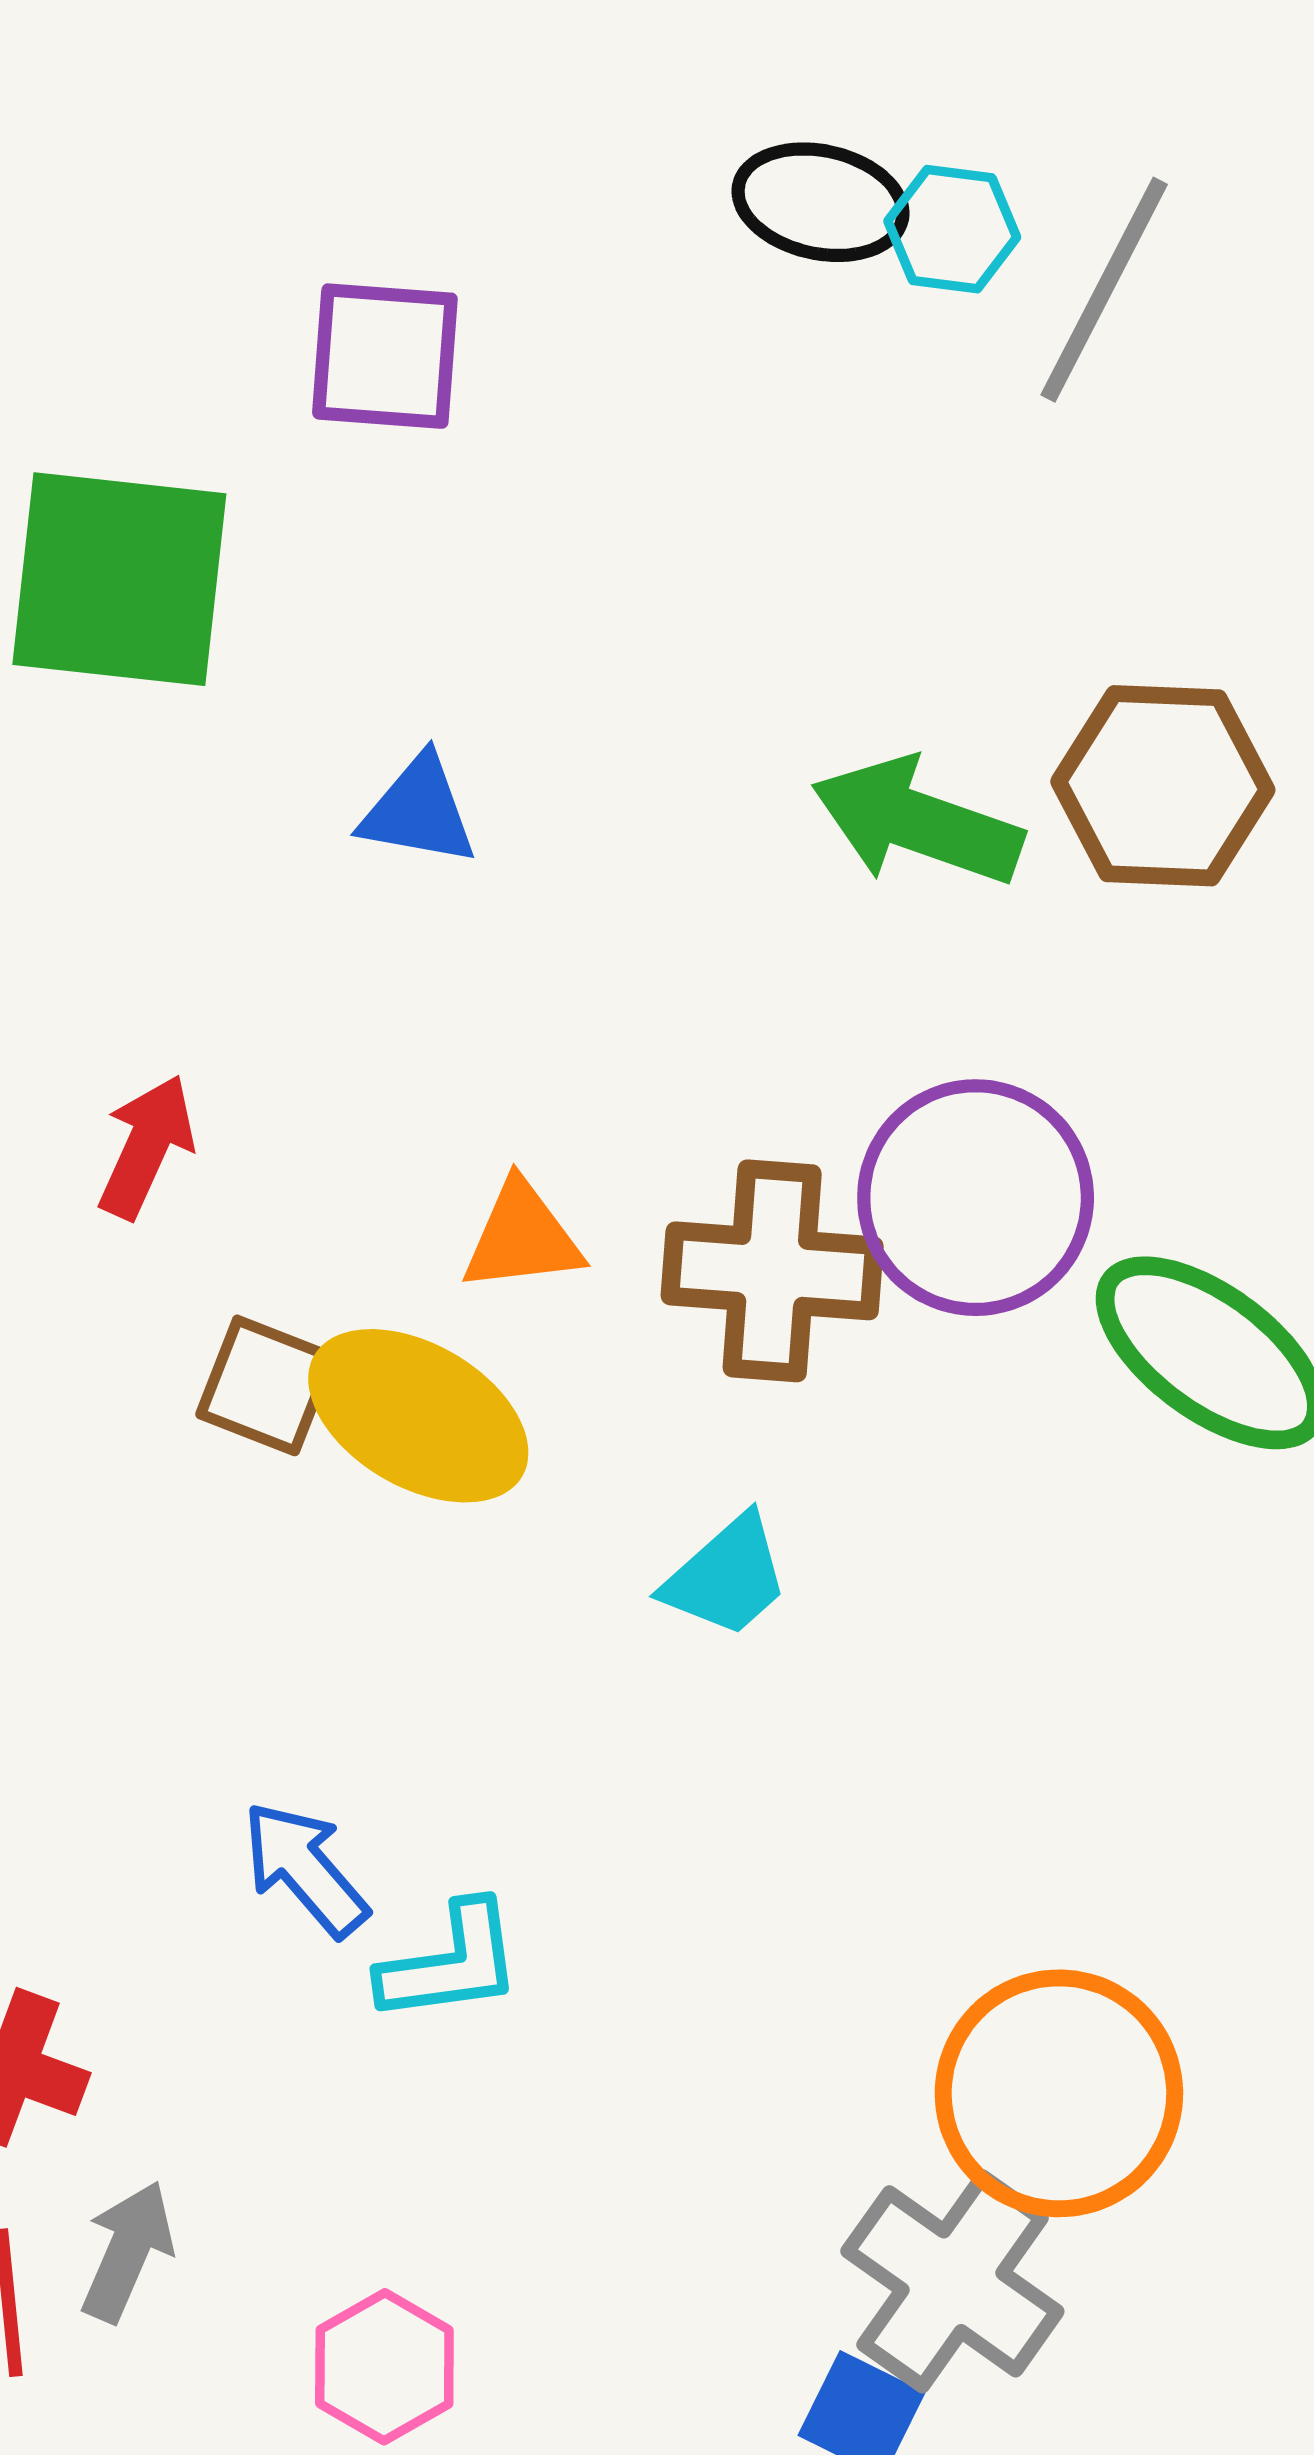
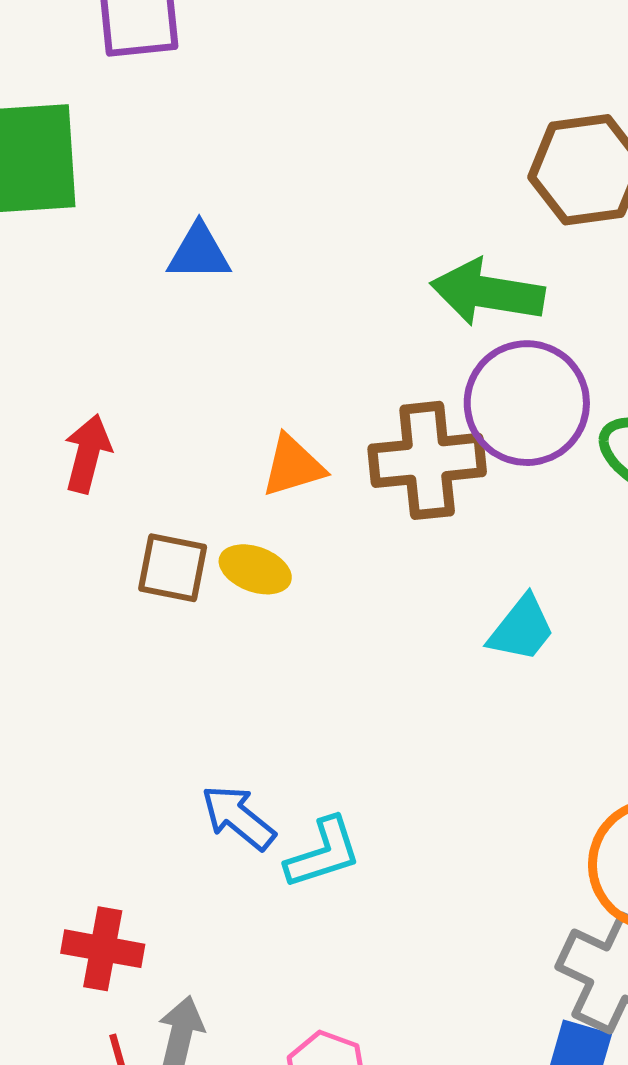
green arrow: (917, 822) -> (487, 292), moved
yellow ellipse: (418, 1416) -> (255, 569), size x0.6
cyan trapezoid: (727, 1577) -> (522, 629), moved

